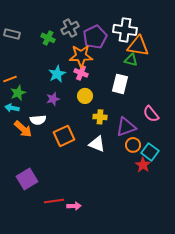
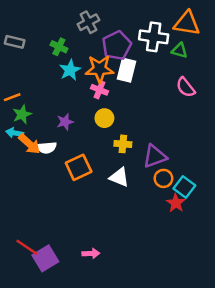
gray cross: (70, 28) -> (88, 22), moved
orange triangle: (138, 46) -> (187, 23), moved
green triangle: (131, 60) -> (179, 50), moved
cyan star: (57, 74) -> (70, 70), moved
white rectangle: (120, 84) -> (127, 70), moved
pink semicircle: (151, 114) -> (186, 87), moved
orange arrow: (23, 129) -> (29, 144), moved
purple square: (27, 179) -> (45, 258), moved
red line: (54, 201) -> (27, 247), moved, turned 42

